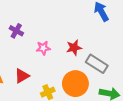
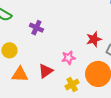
pink star: (43, 48) -> (68, 58), moved

